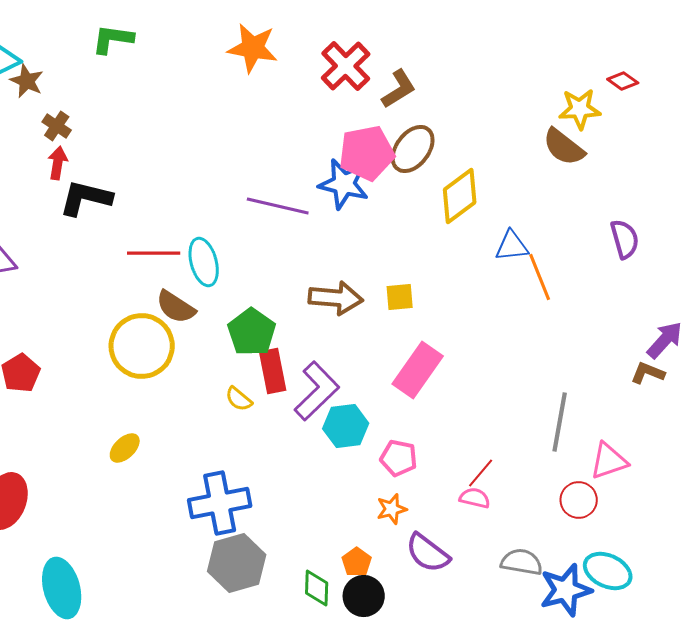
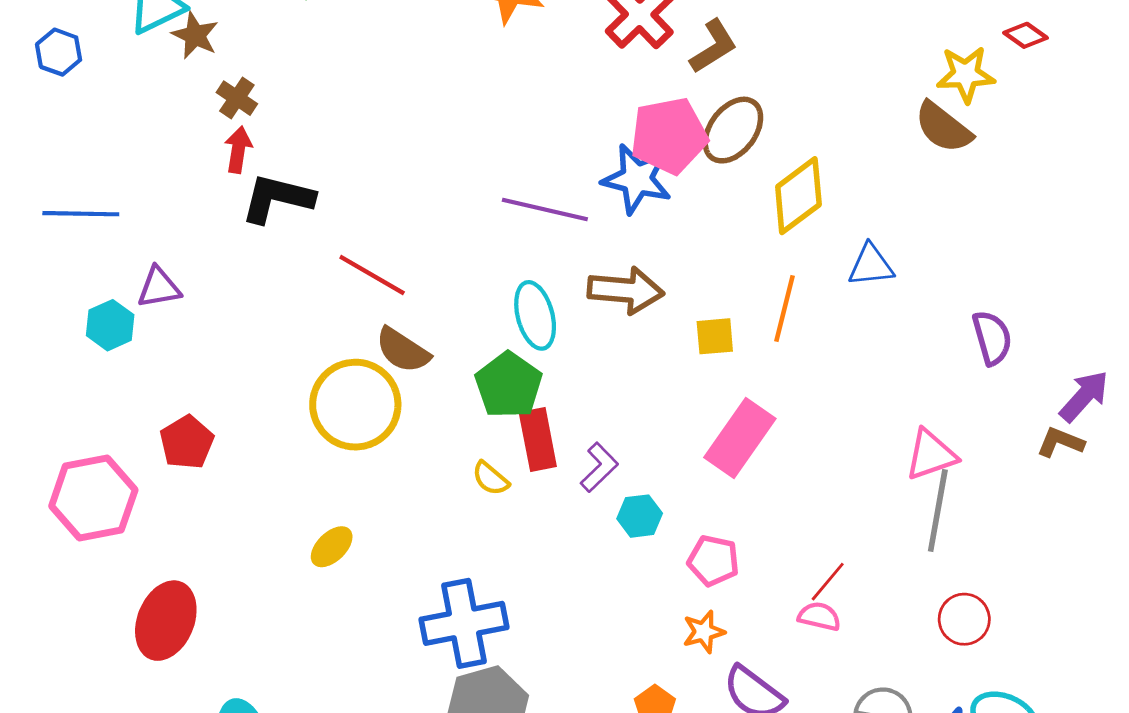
purple semicircle: (625, 239) -> (992, 338), moved
red line: (154, 253) -> (372, 275), turned 30
cyan ellipse: (204, 262) -> (535, 315), moved
orange line: (540, 277) -> (784, 308), moved, turned 36
brown arrow: (336, 298) -> (626, 290), moved
purple L-shape: (317, 391) -> (599, 467), size x0.6
cyan hexagon: (346, 426) -> (640, 516), size x0.7
pink triangle: (609, 461) -> (931, 455), moved

